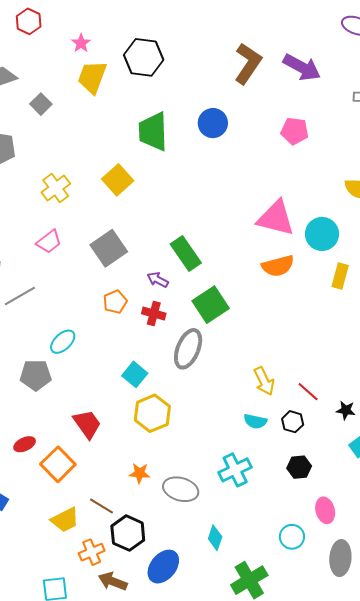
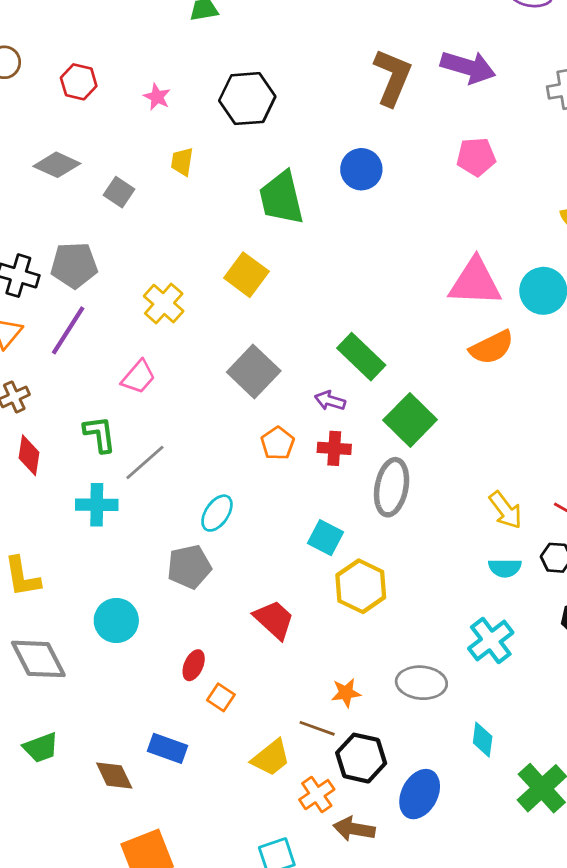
yellow trapezoid: (92, 77) -> (182, 162), moved, size x0.6
pink trapezoid: (49, 242) -> (138, 377), moved
red ellipse: (25, 444) -> (194, 665), turned -30
orange square: (58, 464) -> (221, 697), moved, size x0.6
orange star: (140, 473) -> (346, 693), moved

